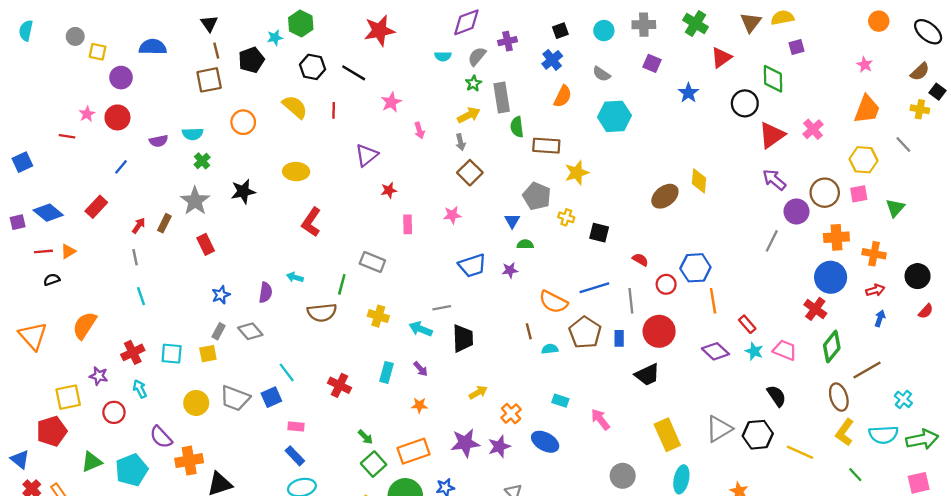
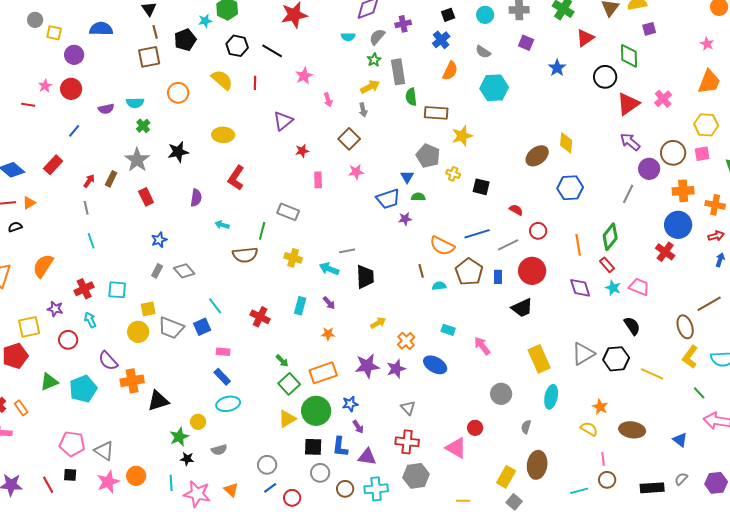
brown square: (470, 173) -> (349, 139), moved
blue trapezoid: (472, 266) -> (388, 199), moved
blue hexagon: (695, 268) -> (570, 188), moved
purple semicircle: (266, 293) -> (196, 198), moved
gray line: (631, 301) -> (508, 245), turned 70
green diamond: (832, 347) -> (610, 237), moved
purple diamond: (715, 351) -> (580, 288), turned 30
yellow square: (208, 354) -> (148, 309), moved

